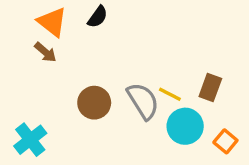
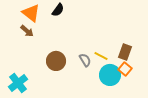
gray semicircle: (143, 101) -> (85, 60), size x0.6
orange square: (225, 141) -> (125, 69), moved

